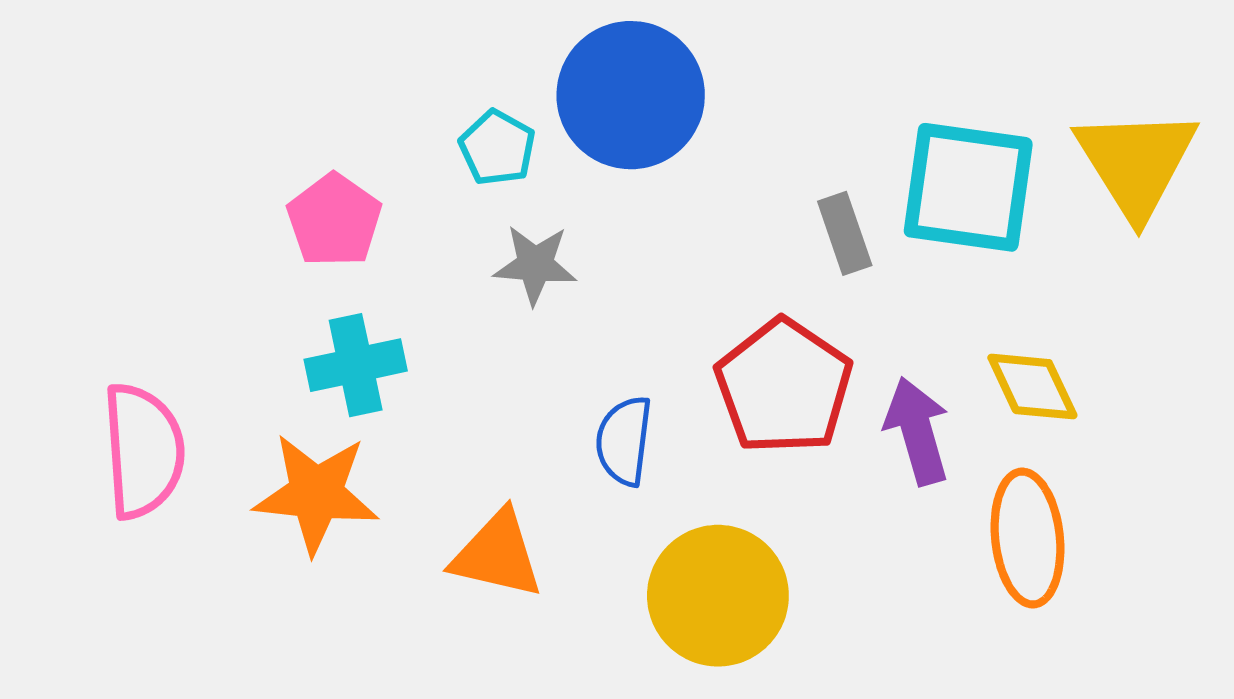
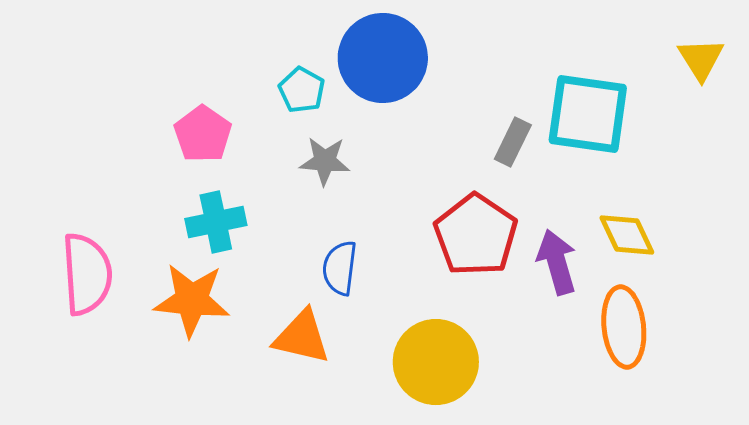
yellow triangle: (1136, 163) -> (701, 59), moved, size x0.6
gray rectangle: (845, 233) -> (513, 142), turned 45
blue semicircle: (624, 441) -> (340, 268), moved

